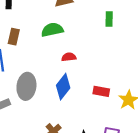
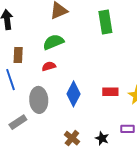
green rectangle: (109, 19) -> (105, 22), size x1.6
red semicircle: (69, 57) -> (49, 66), moved

